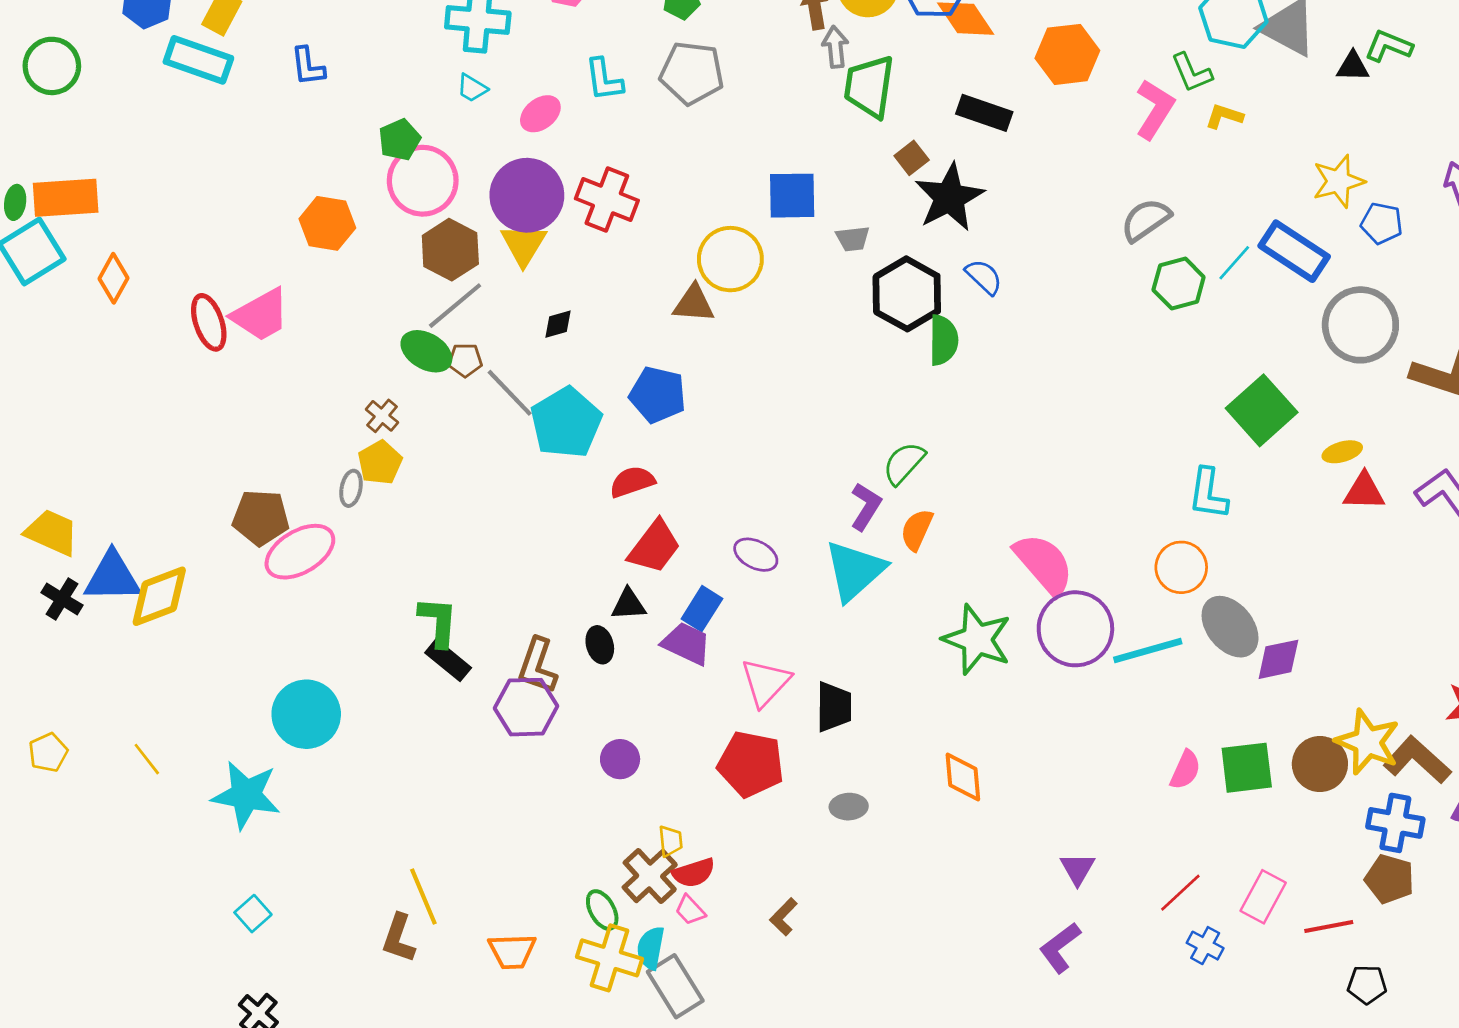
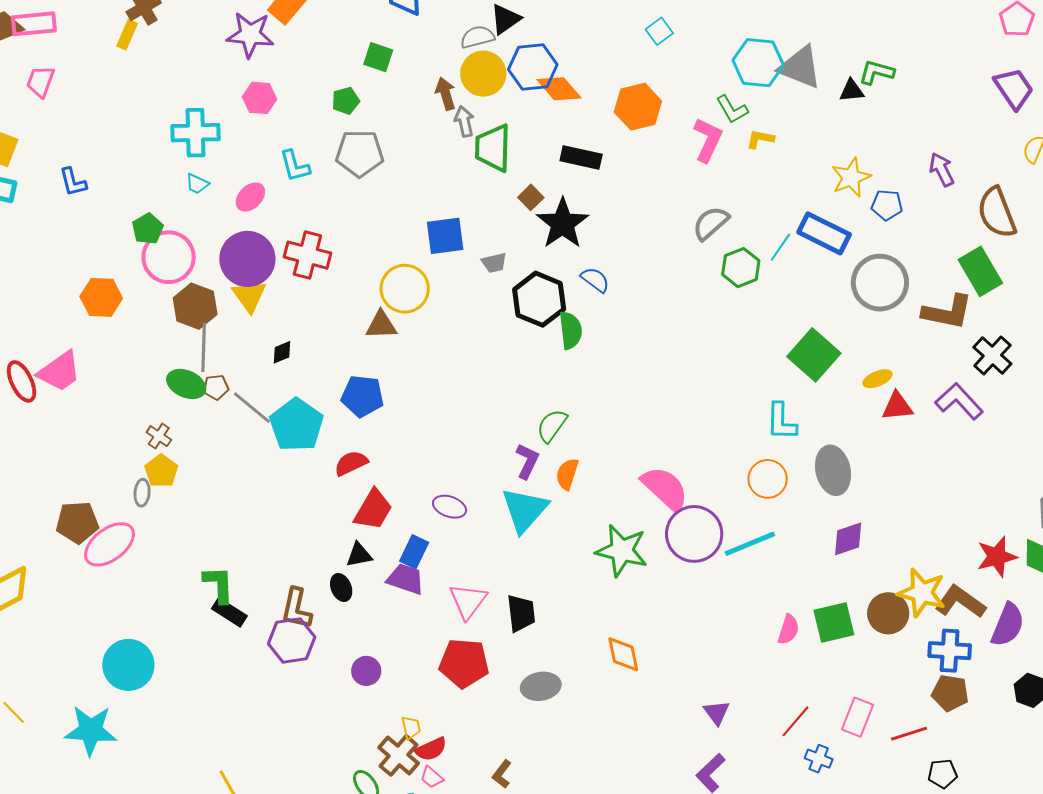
gray line: (455, 306) -> (204, 347), turned -42
gray ellipse: (1230, 627) -> (833, 470), moved, turned 33
gray ellipse: (849, 807) -> (541, 686), size x1.4

